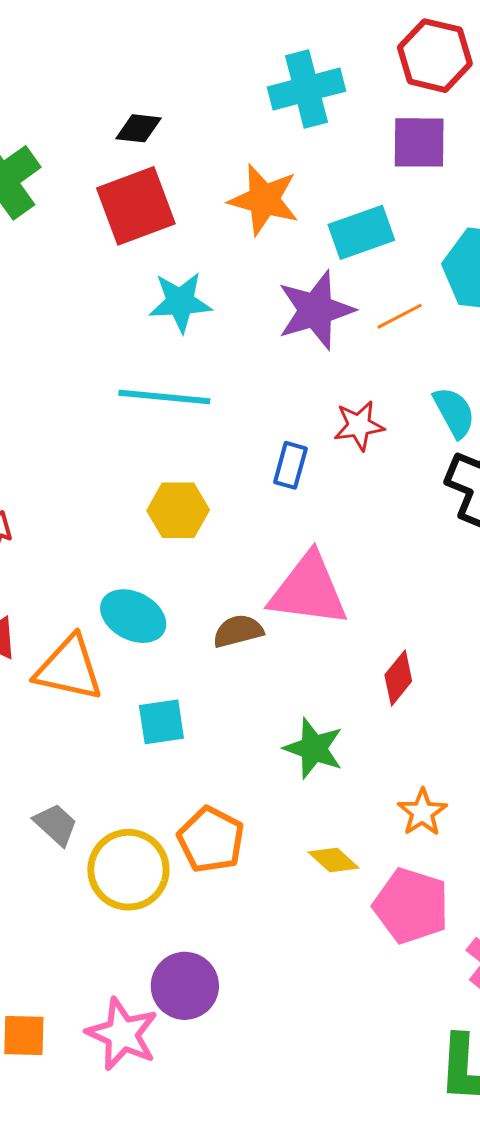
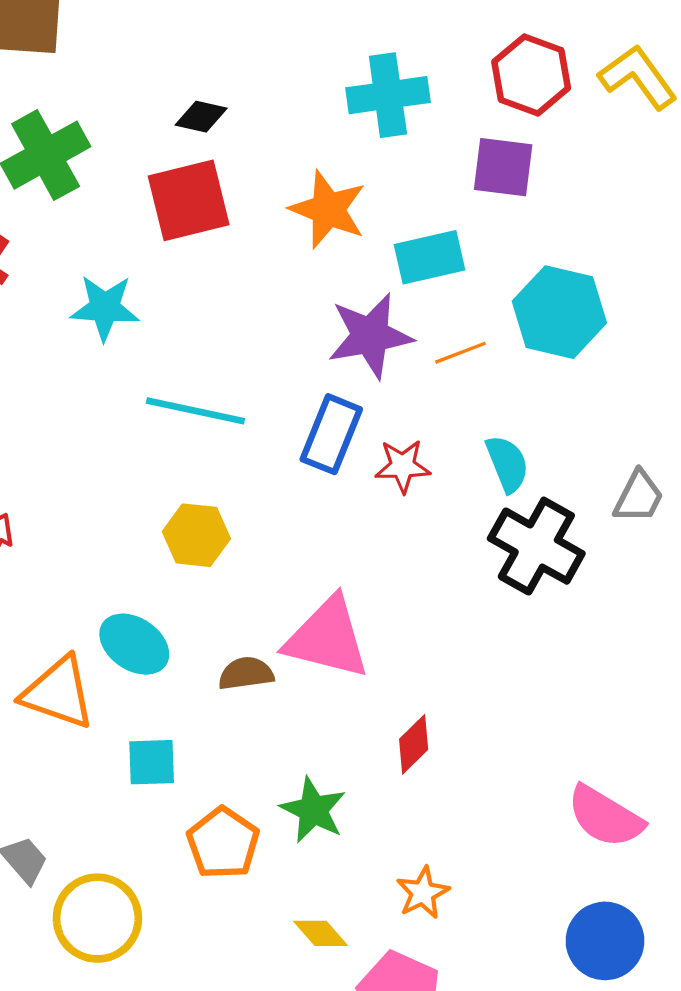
cyan star: (180, 302) -> (105, 308), moved
blue rectangle: (290, 465) -> (331, 434), moved, size x1.5
orange pentagon: (211, 840) -> (223, 843), moved

